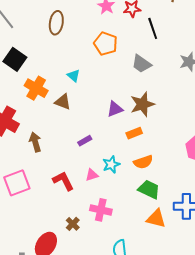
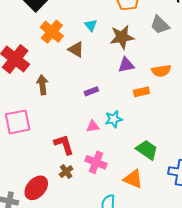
brown star: (142, 104) -> (122, 37), moved
orange semicircle: (143, 162) -> (161, 71), moved
red L-shape: (63, 181) -> (64, 145), moved
orange triangle: (156, 219) -> (133, 179), moved

